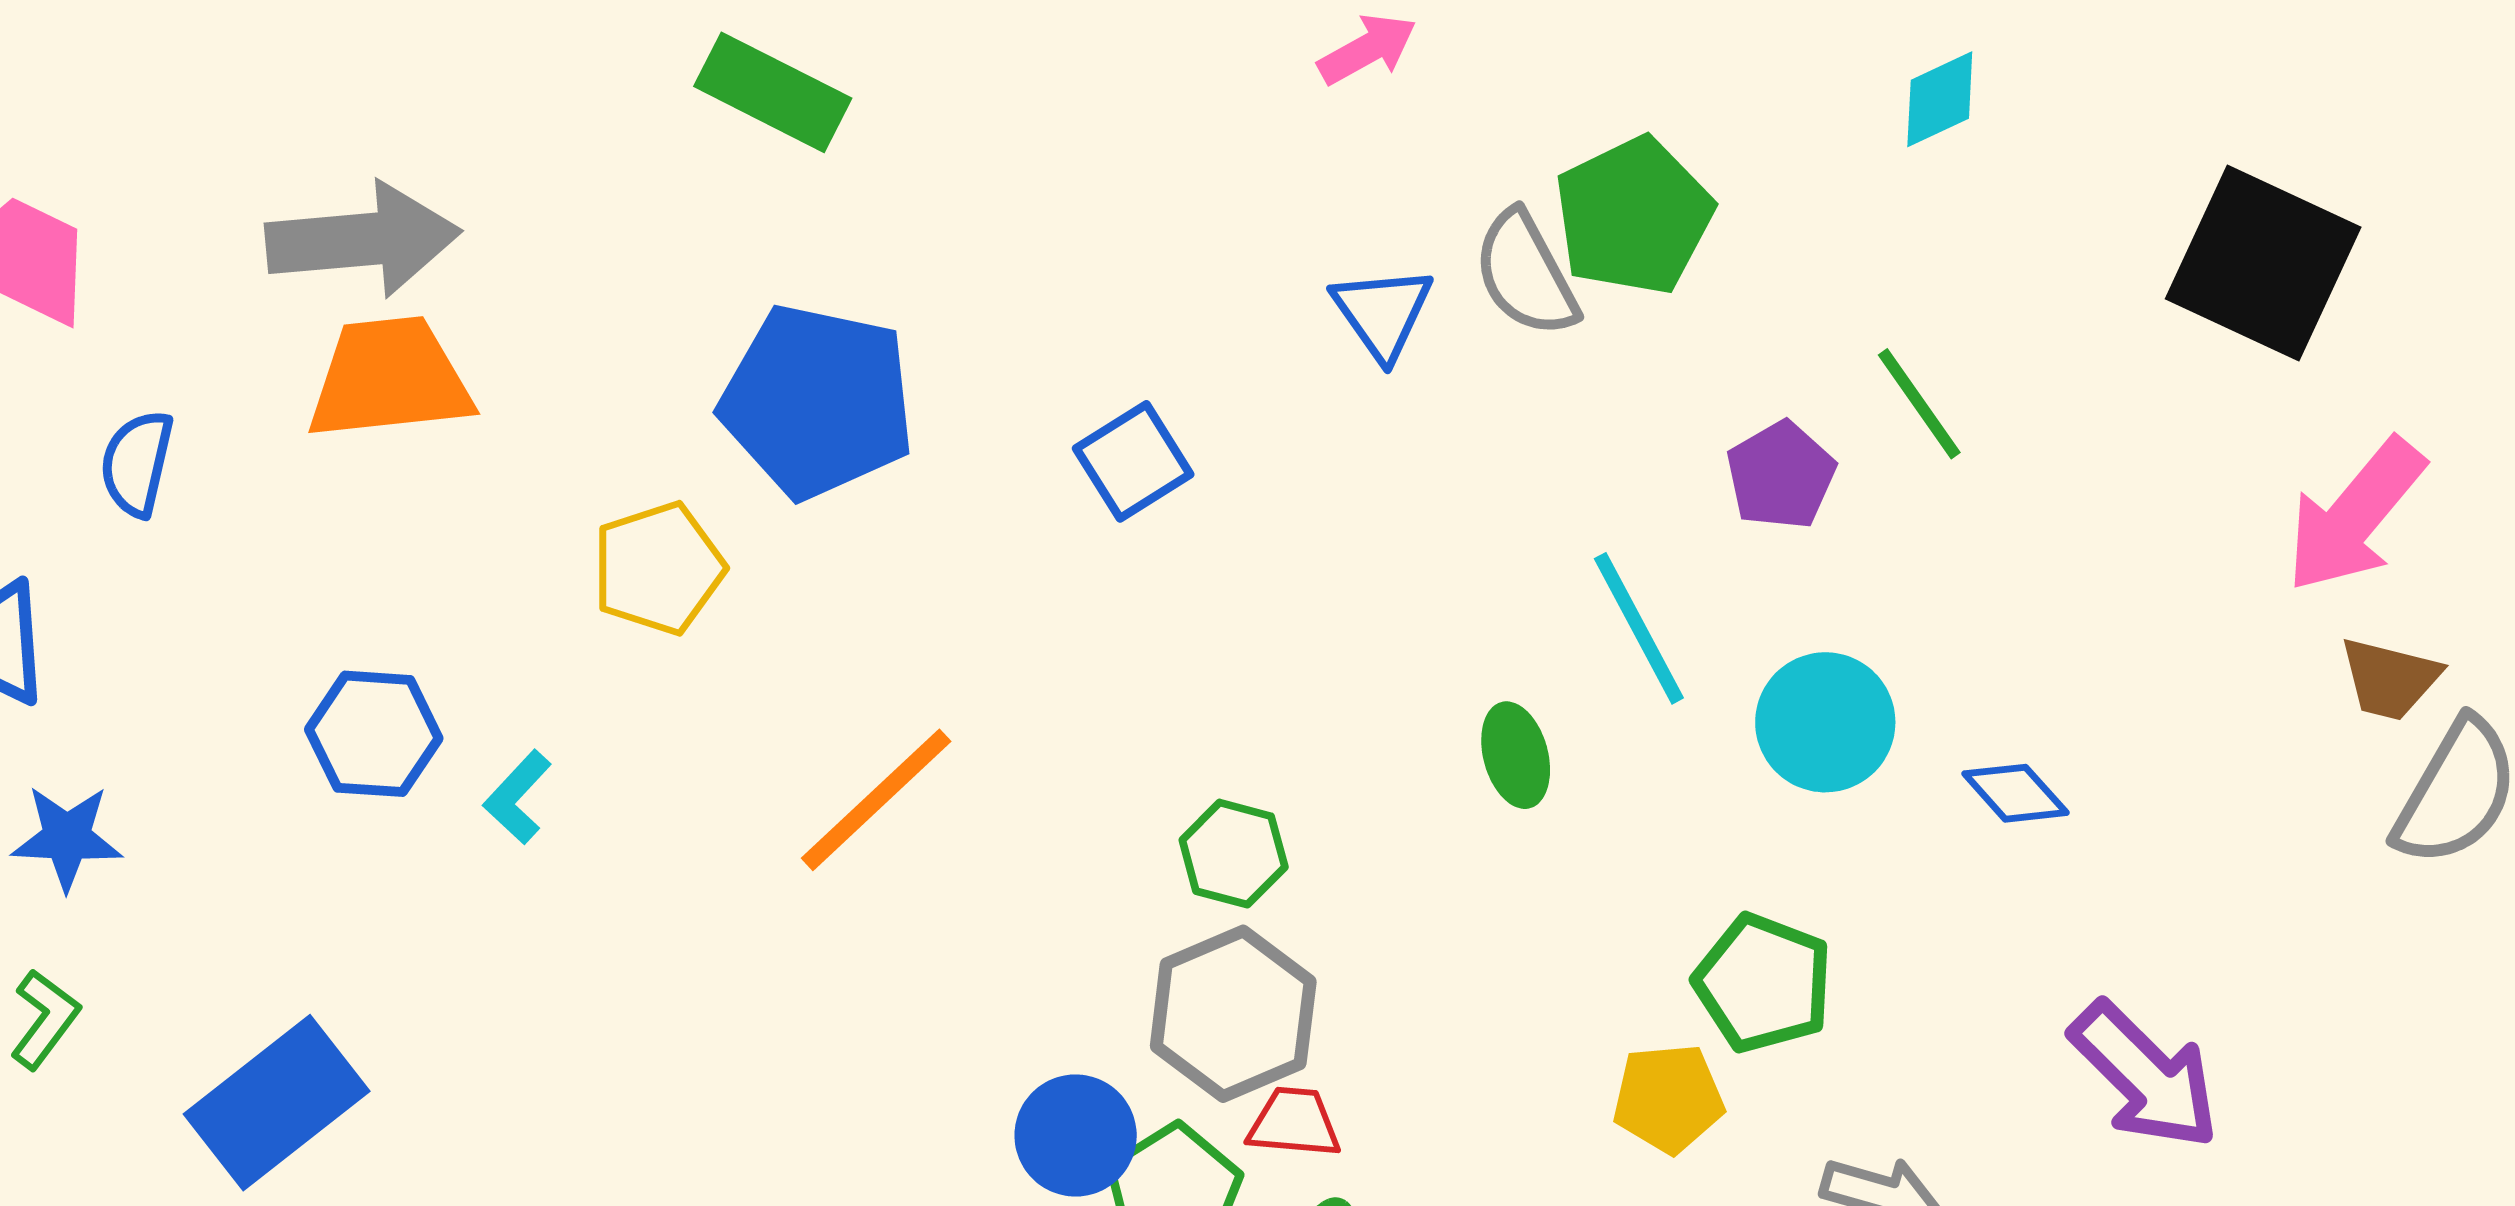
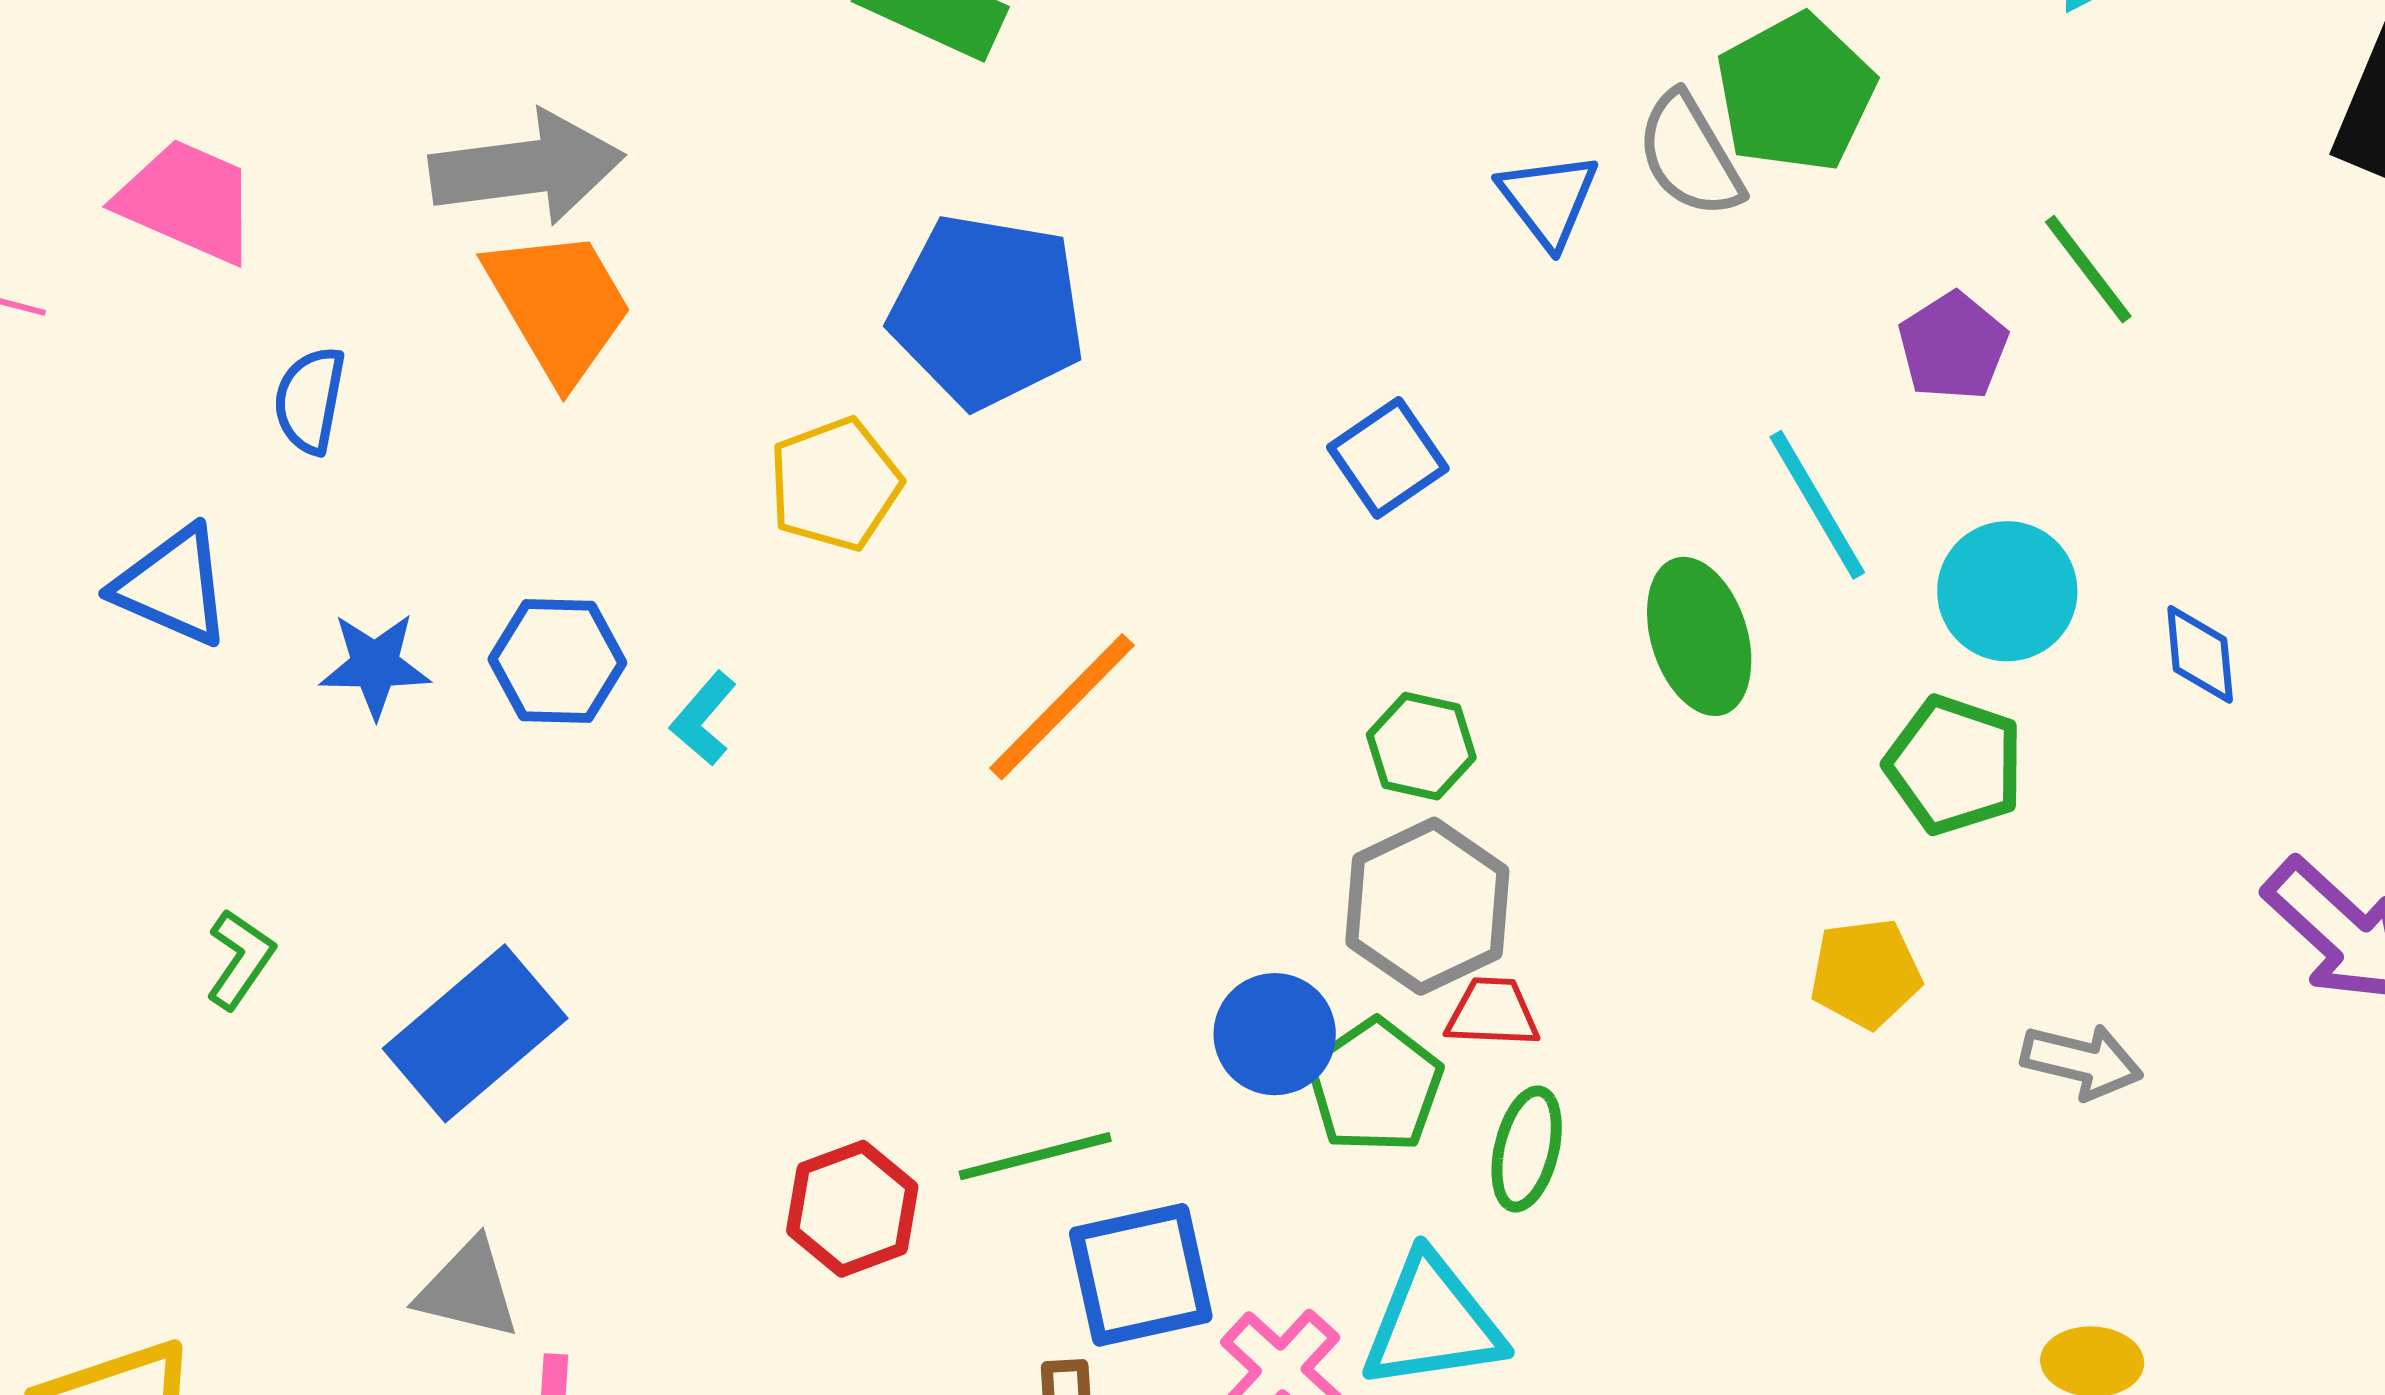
orange trapezoid: (390, 378) -> (559, 305), turned 68
blue square: (1133, 461) -> (1388, 458), moved
green ellipse: (1516, 755) -> (1699, 636), size x1.5
blue diamond: (2015, 793) -> (2200, 654), turned 39
blue star: (67, 838) -> (375, 665), moved
green pentagon: (1763, 983) -> (1954, 765), moved

